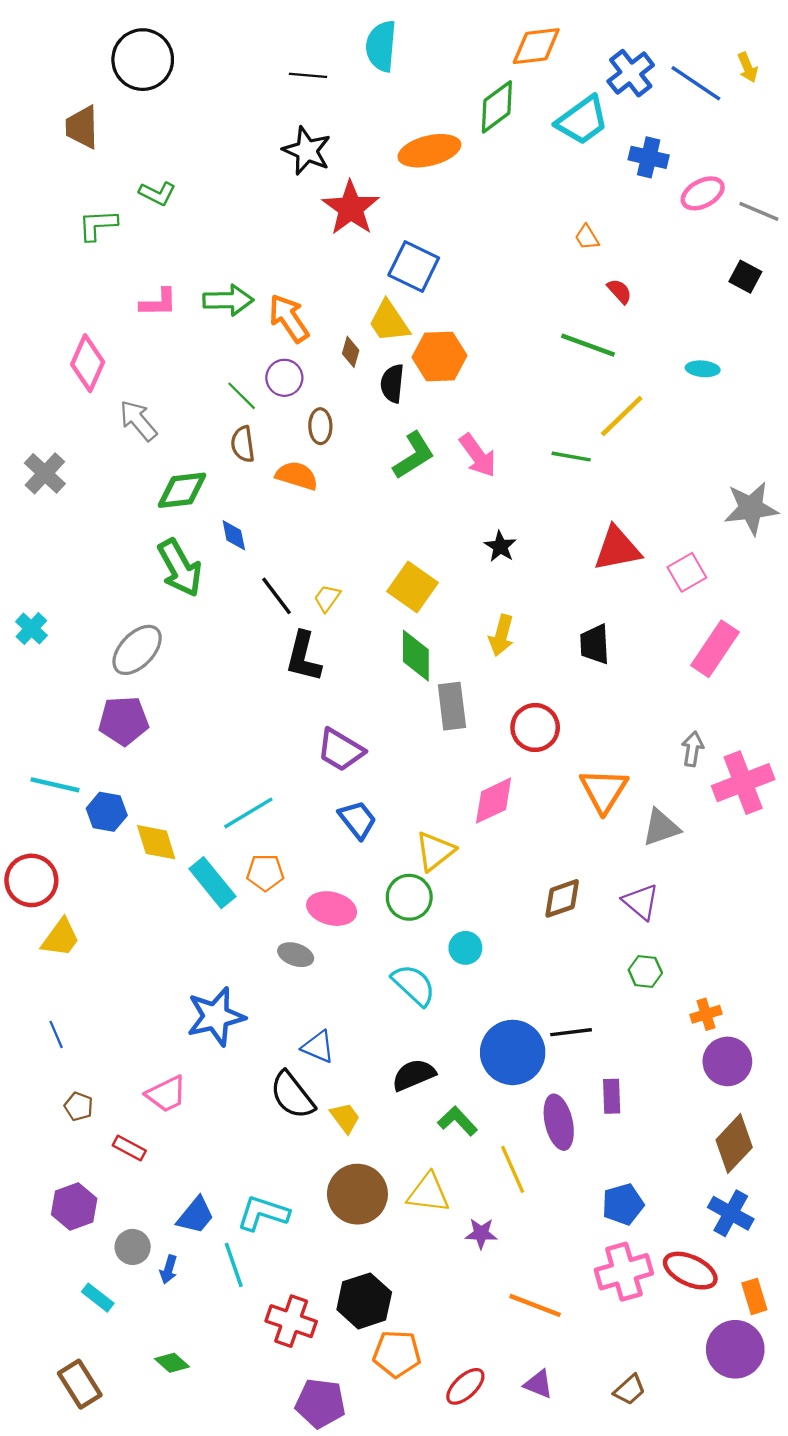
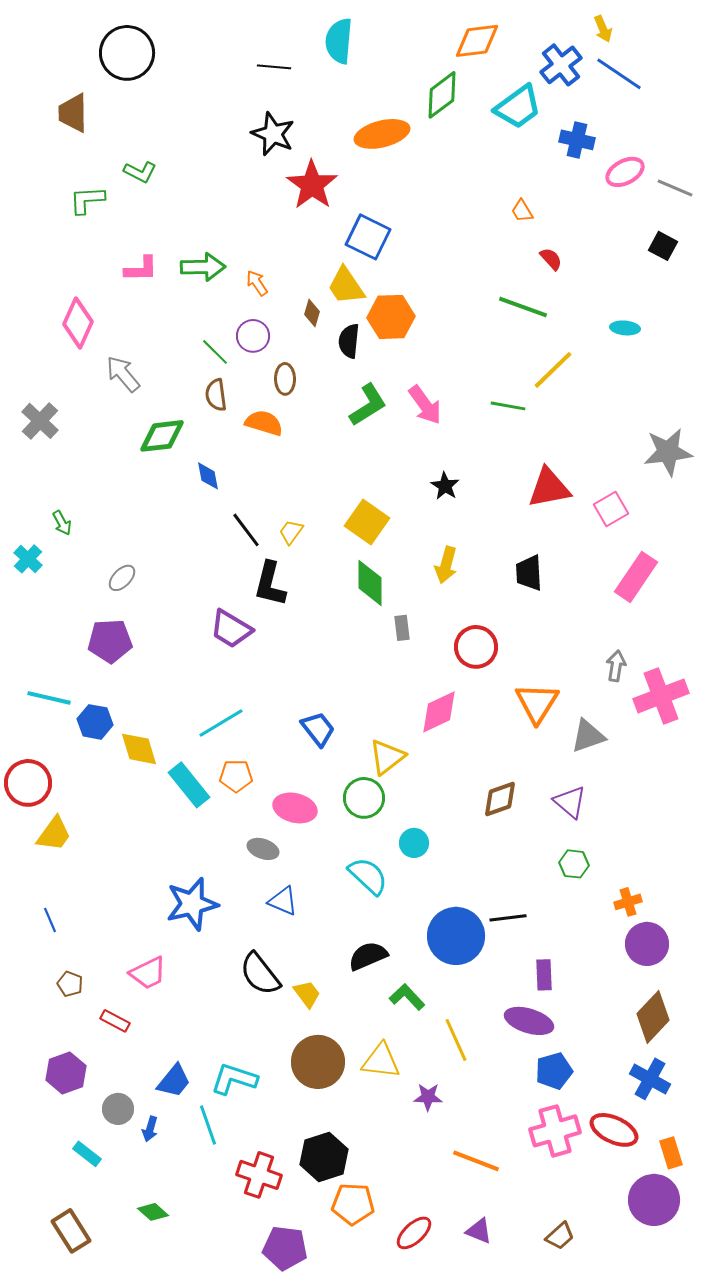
yellow arrow: (748, 67) -> (603, 29), moved
orange arrow: (289, 318) -> (257, 283), size x0.6
green arrow: (180, 568) -> (62, 523), moved, size x0.5
gray ellipse: (137, 650) -> (122, 578), size x0.6
gray rectangle: (452, 706) -> (402, 628), size x0.6
purple trapezoid: (341, 750) -> (231, 629), moved
blue triangle: (318, 1047) -> (283, 901), moved
purple ellipse: (559, 1122) -> (529, 1021), moved, turned -60

